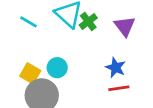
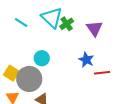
yellow square: (30, 73) -> (11, 73), moved
red line: (119, 88) -> (102, 73), moved

